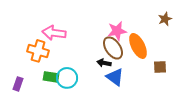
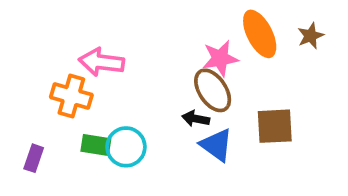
orange ellipse: (138, 46) -> (260, 34), moved
brown square: (160, 67) -> (275, 126), moved, size x1.5

